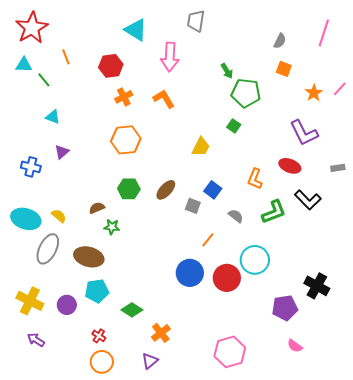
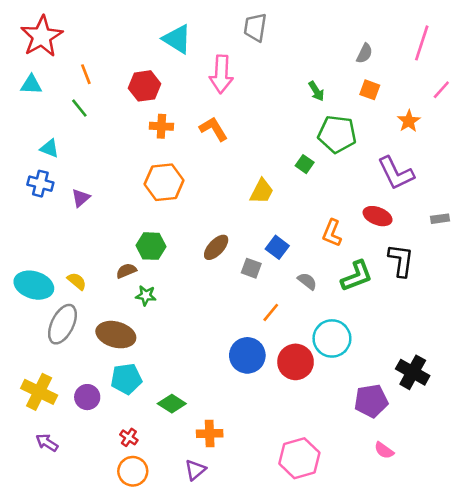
green arrow: (227, 71) -> (316, 91), moved
green line: (44, 80) -> (79, 108), moved
pink line: (340, 89) -> (441, 90), moved
green pentagon: (246, 93) -> (337, 134), moved
orange cross: (124, 97) -> (161, 126), turned 30
cyan triangle: (53, 117) -> (49, 148), moved
blue cross: (31, 167) -> (40, 184), moved
green hexagon: (129, 189) -> (151, 246), moved
black L-shape: (308, 200) -> (401, 260), turned -128
orange cross: (161, 333) -> (210, 434), turned 36

